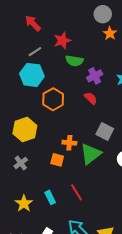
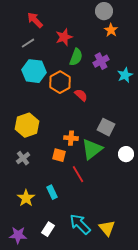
gray line: (35, 52) -> (28, 43), moved
green semicircle: (74, 61) -> (76, 57), turned -78
purple cross: (95, 76) -> (101, 61), moved
red semicircle: (91, 98) -> (81, 95), moved
orange hexagon: (53, 99) -> (60, 82), moved
red line: (76, 192) -> (78, 174), moved

